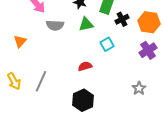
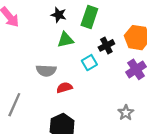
black cross: (122, 19) -> (106, 45), moved
gray semicircle: (55, 25) -> (46, 71), moved

